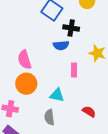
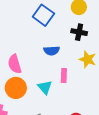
black cross: (71, 28) -> (79, 32), moved
cyan triangle: (57, 95) -> (45, 87), moved, turned 35

